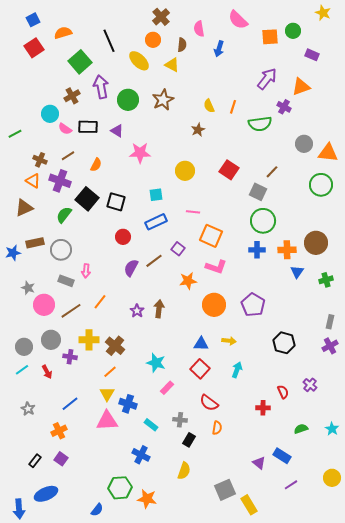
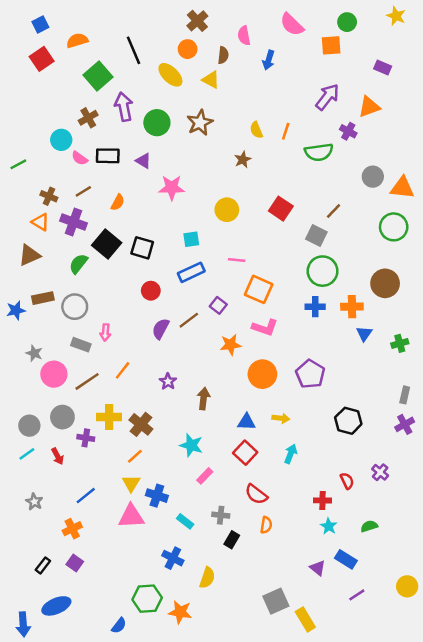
green circle: (293, 31) -> (347, 22), moved
brown circle: (316, 243) -> (385, 283), moved
brown arrow: (159, 309) -> (204, 399), moved
cyan star: (332, 429) -> (329, 526), moved
yellow semicircle: (184, 471) -> (207, 578), moved

